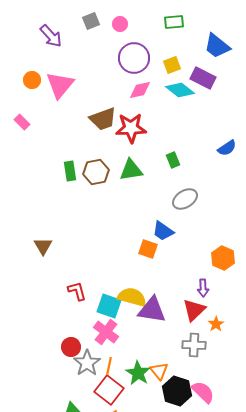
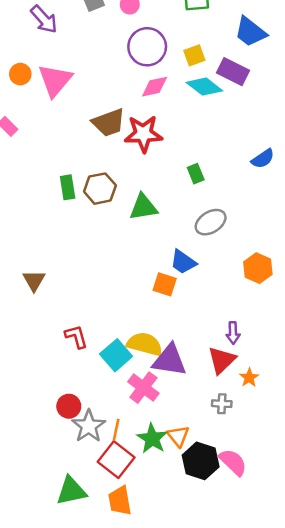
green triangle: (131, 170) -> (143, 207), moved
orange hexagon: (223, 258) -> (258, 268), moved
cyan square: (109, 306) -> (116, 355), turned 30
pink cross: (106, 332) -> (143, 388), moved
gray cross: (194, 345) -> (222, 404), size x0.7

